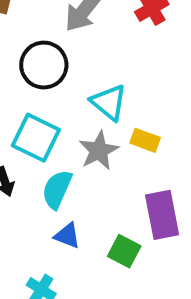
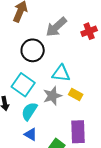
cyan triangle: (109, 102) -> (61, 73), turned -42

